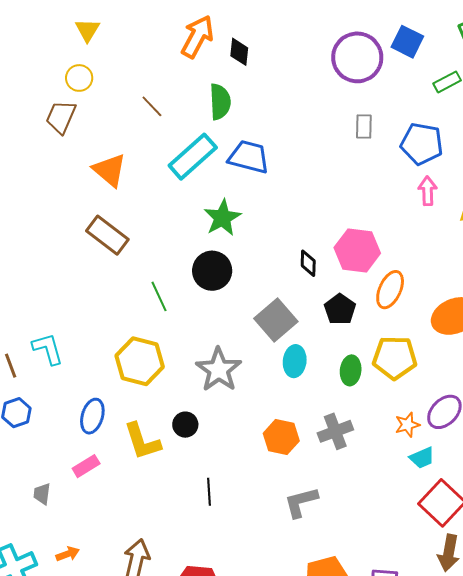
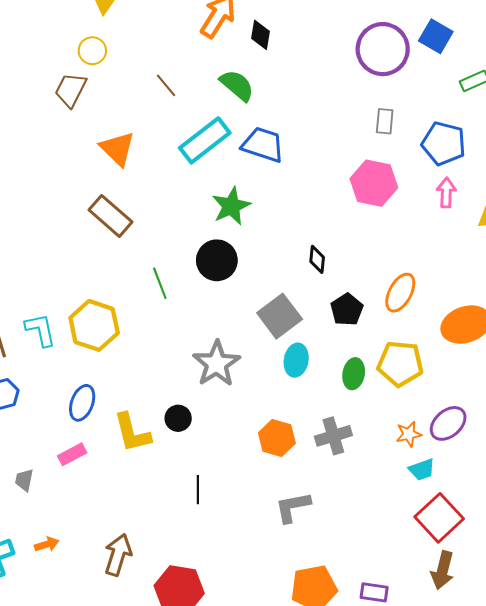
green semicircle: (220, 102) -> (237, 85), turned -51
pink hexagon: (357, 250) -> (374, 183), moved
yellow hexagon: (140, 361) -> (94, 325), moved

